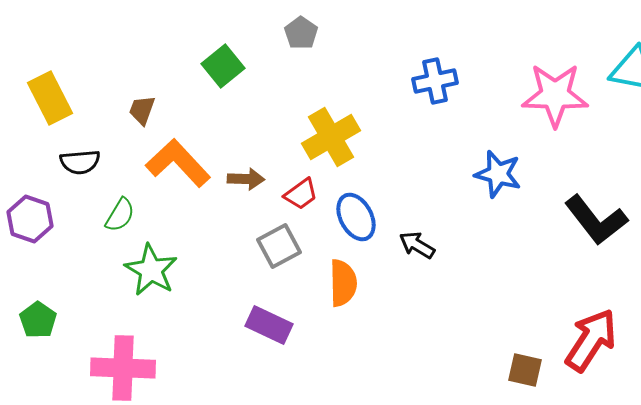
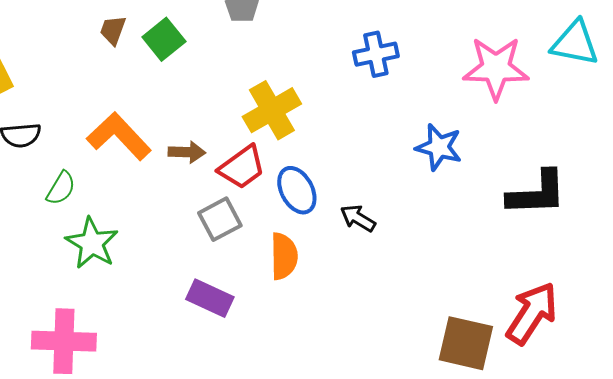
brown trapezoid: (142, 110) -> (113, 30), moved
red trapezoid: (301, 194) -> (242, 167), size x1.4
black L-shape: (596, 220) -> (537, 193), turned -54
brown square: (525, 370) -> (466, 343), size x1.6

